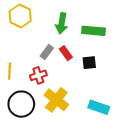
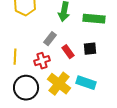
red rectangle: (66, 53) -> (68, 52), moved
cyan rectangle: (99, 107) -> (86, 83), moved

